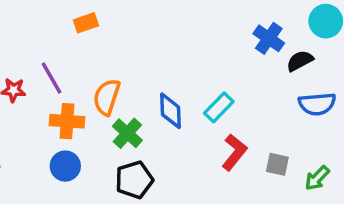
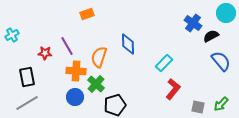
blue semicircle: (317, 104) -> (221, 61), turned -125
blue diamond: (170, 111) -> (128, 44), moved
green cross: (127, 133) -> (96, 84), moved
gray square: (277, 164) -> (198, 107), moved

